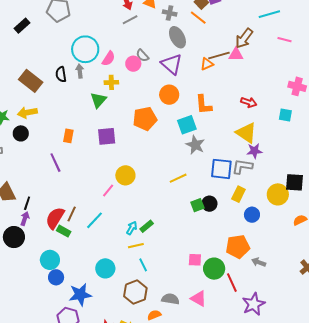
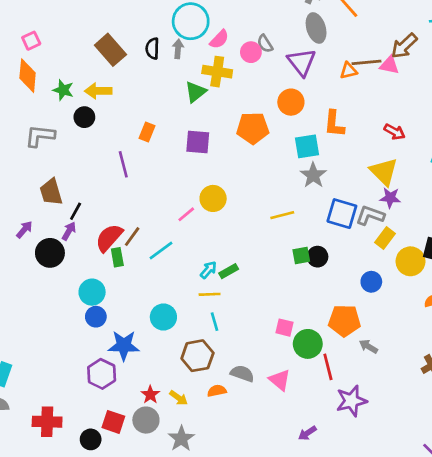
yellow cross: (111, 82) -> (217, 72), size x1.5
yellow rectangle: (238, 194) -> (385, 238), moved
green rectangle: (64, 231) -> (117, 257), turned 40

